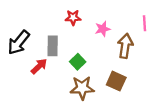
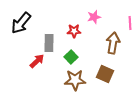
red star: (73, 18) -> (74, 31), moved
pink star: (103, 29) -> (94, 17), moved
black arrow: (19, 42) -> (21, 23), moved

